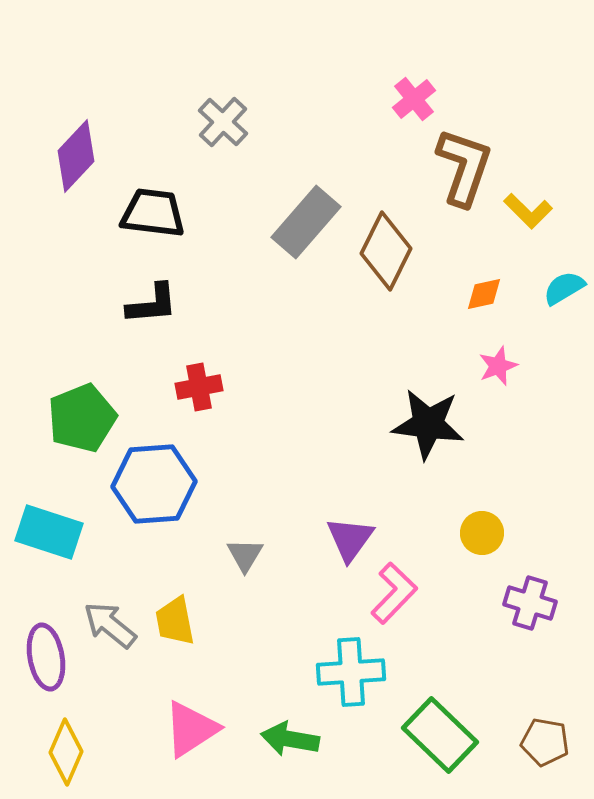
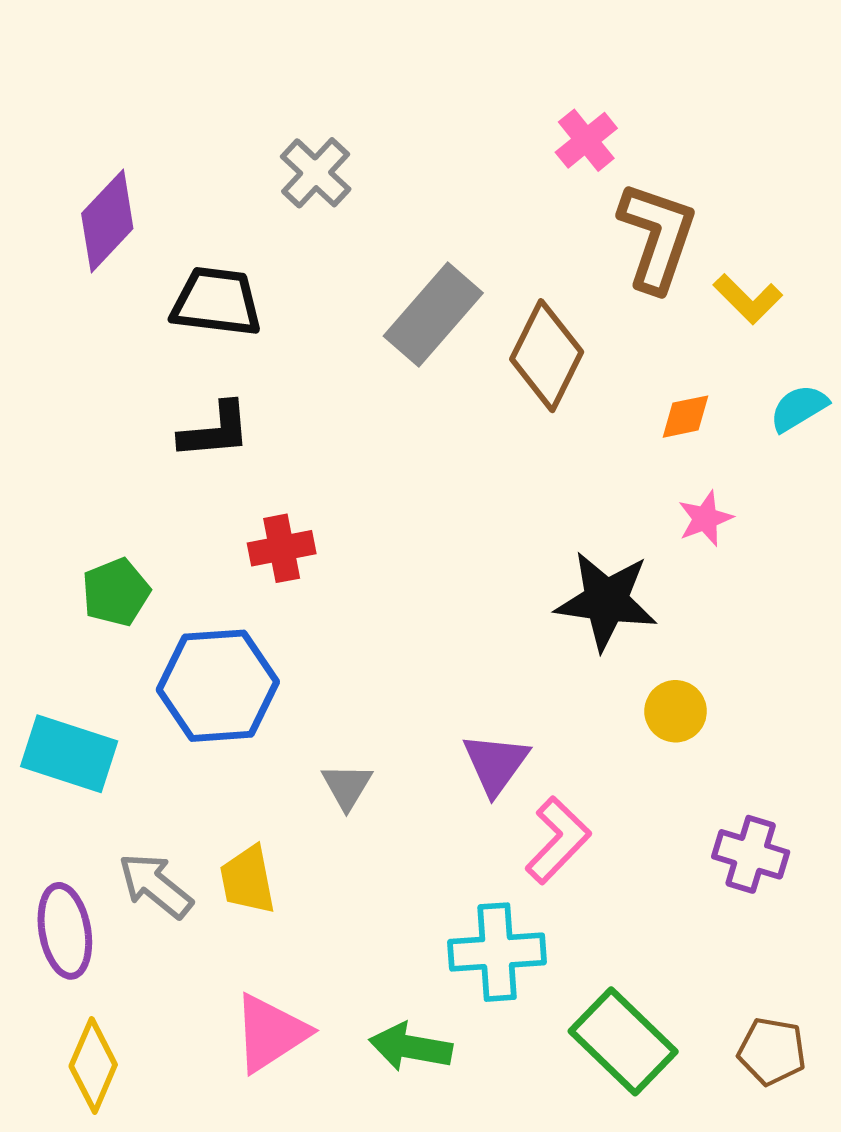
green pentagon: (82, 418) -> (116, 592), size x0.7
yellow circle: (482, 533) -> (676, 711), moved

